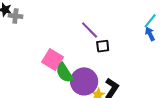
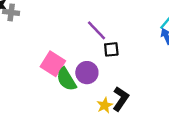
purple circle: (84, 81) -> (87, 73), moved, size x0.7

